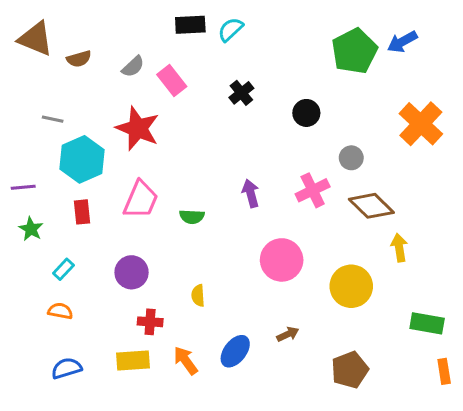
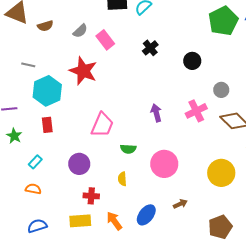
pink trapezoid: (141, 200) -> (102, 125), moved
green semicircle: (192, 217) -> (128, 149), moved
pink circle: (282, 260) -> (164, 164), moved

